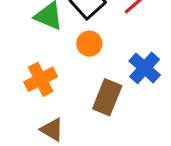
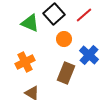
orange circle: (89, 44) -> (64, 39), moved

